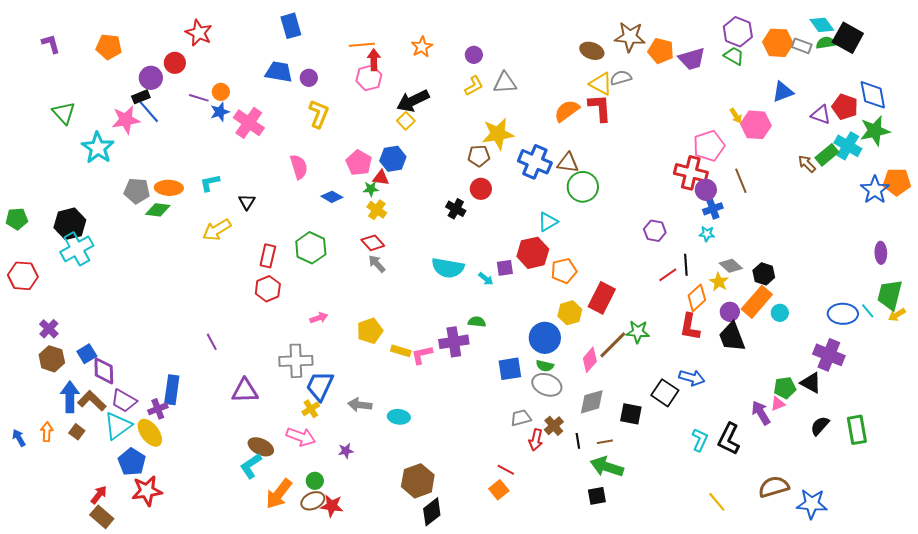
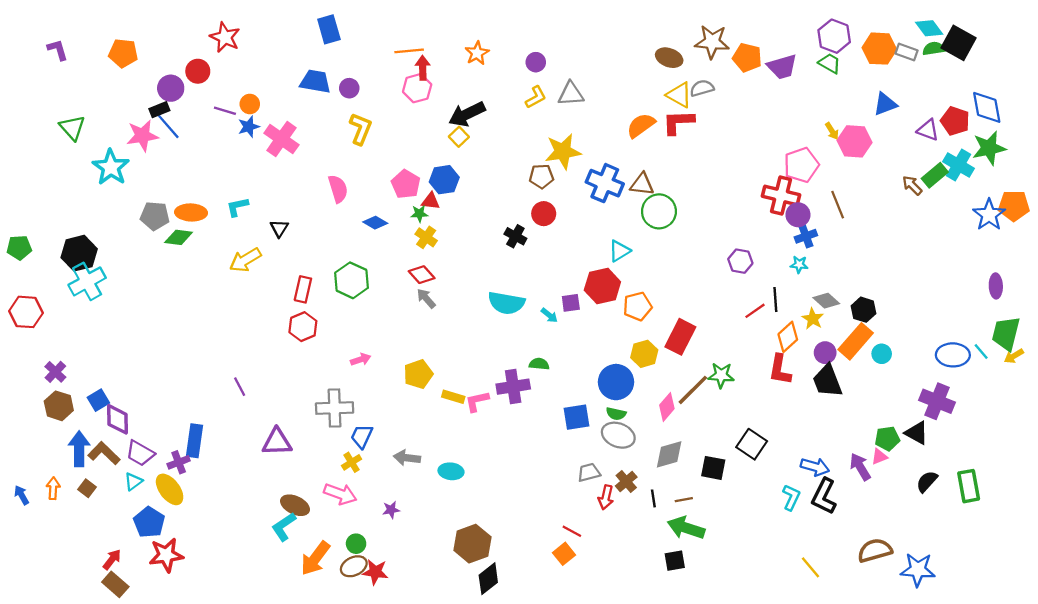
red L-shape: (600, 108) -> (678, 122), turned -88
blue arrow: (692, 378) -> (815, 467), moved
blue trapezoid: (320, 386) -> (362, 436), size x0.7
cyan triangle: (118, 426) -> (133, 482), size x0.6

